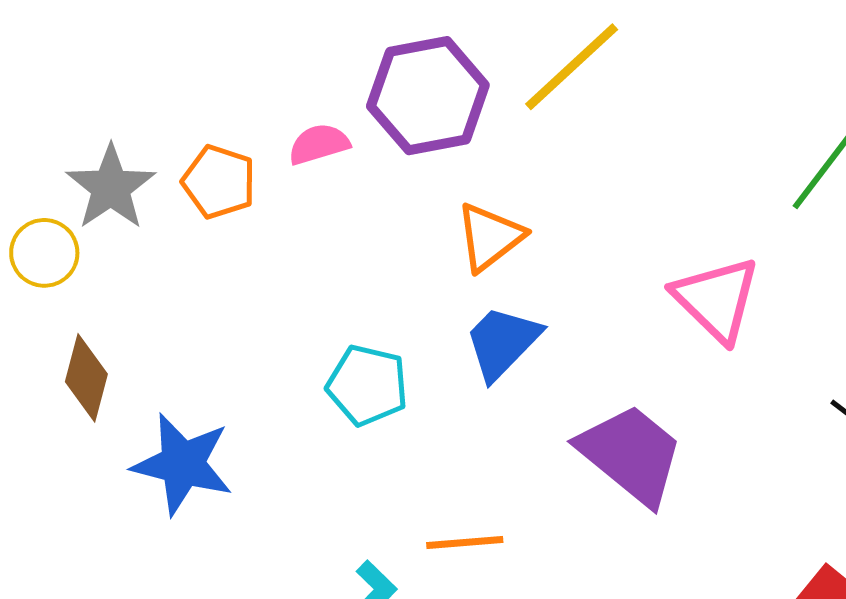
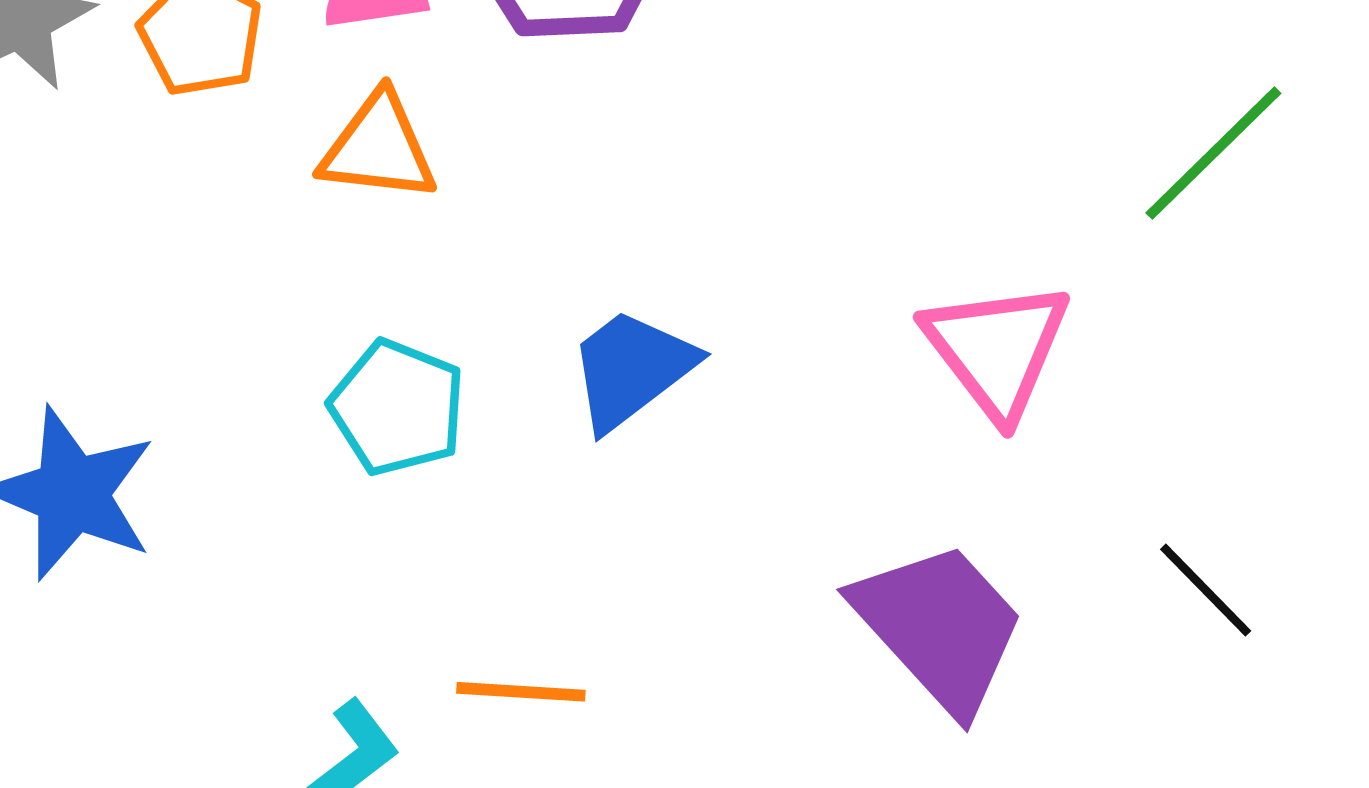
orange triangle: (490, 237) -> (378, 148), moved, turned 36
purple trapezoid: (631, 454) -> (940, 627), moved

